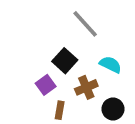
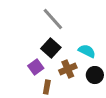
gray line: (85, 24) -> (53, 19), moved
black circle: (113, 109) -> (95, 75), moved

